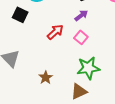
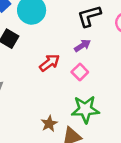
brown star: (46, 77) -> (49, 124), moved

